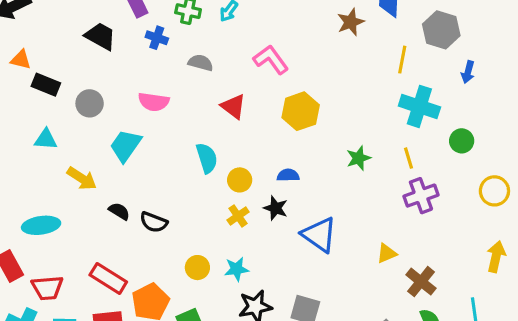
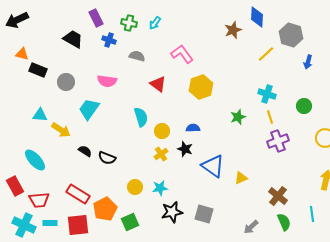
yellow line: (402, 60) -> (266, 54), turned 36
cyan cross: (419, 106) -> (267, 94), moved, size x0.7
cyan triangle: (46, 139) -> (40, 115), moved
cyan ellipse: (41, 225) -> (35, 160), turned 55
yellow triangle: (387, 253) -> (241, 178), moved

